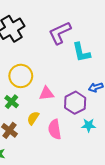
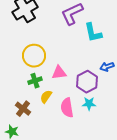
green cross: (12, 102) -> (35, 81), moved, turned 32
cyan star: (89, 125) -> (89, 104), moved

